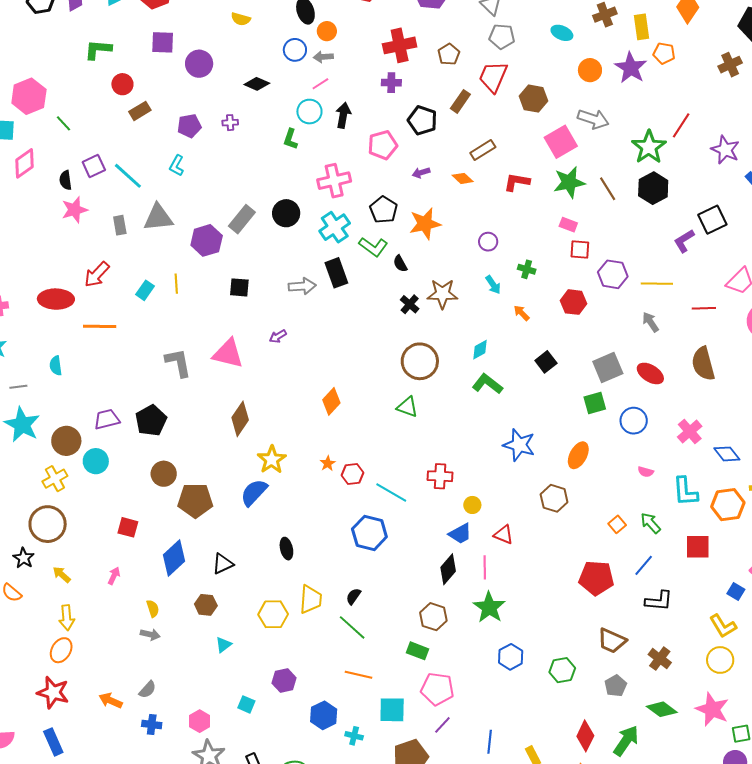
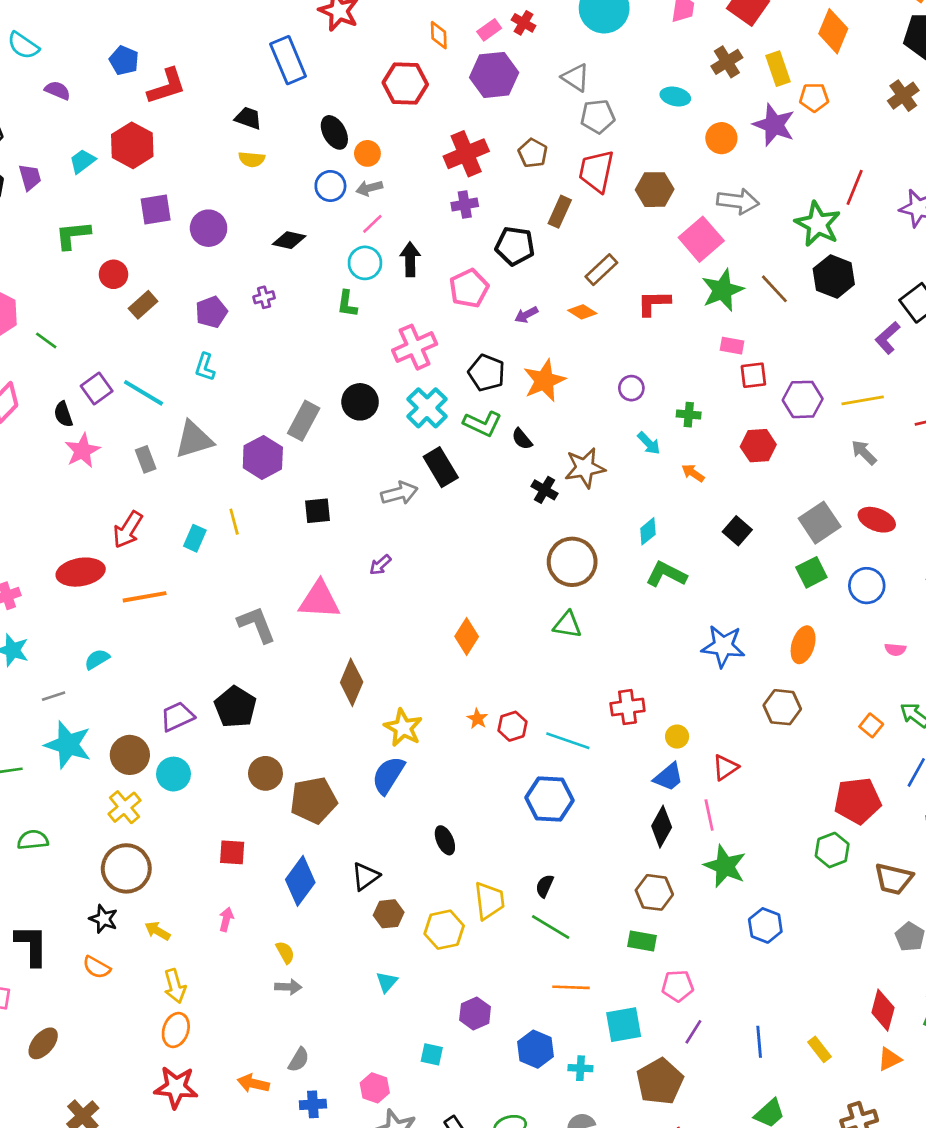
cyan semicircle: (56, 366) -> (97, 659), turned 78
red triangle: (504, 535) -> (725, 767), turned -45
brown hexagon: (206, 605) -> (389, 914), moved
green hexagon: (562, 670) -> (832, 850), moved
pink pentagon: (437, 689) -> (678, 986), size x0.7

